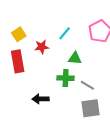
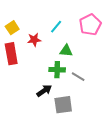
black arrow: (41, 99) -> (44, 91), moved, turned 147
gray square: (91, 108) -> (63, 105), moved

